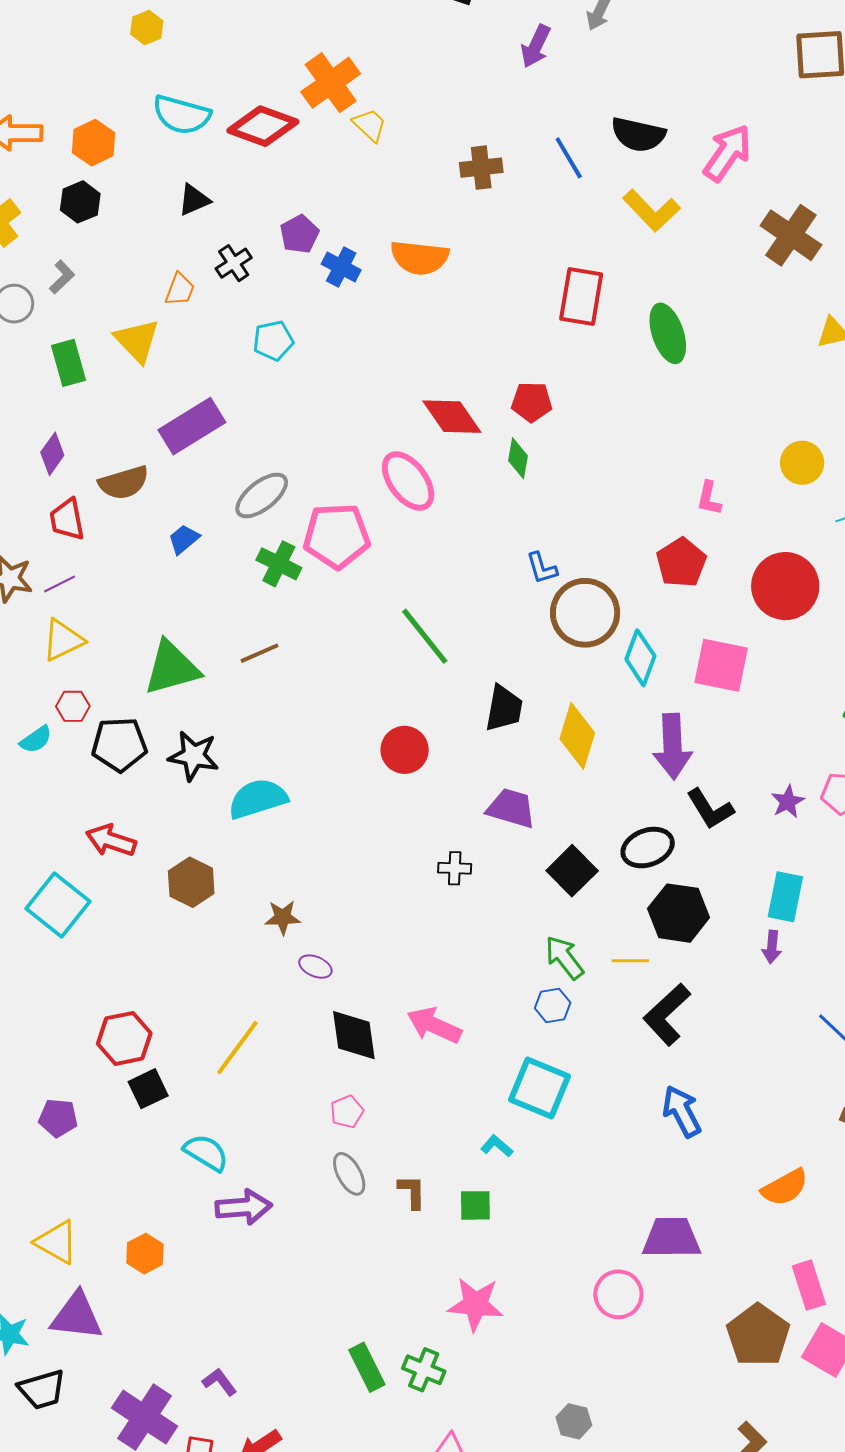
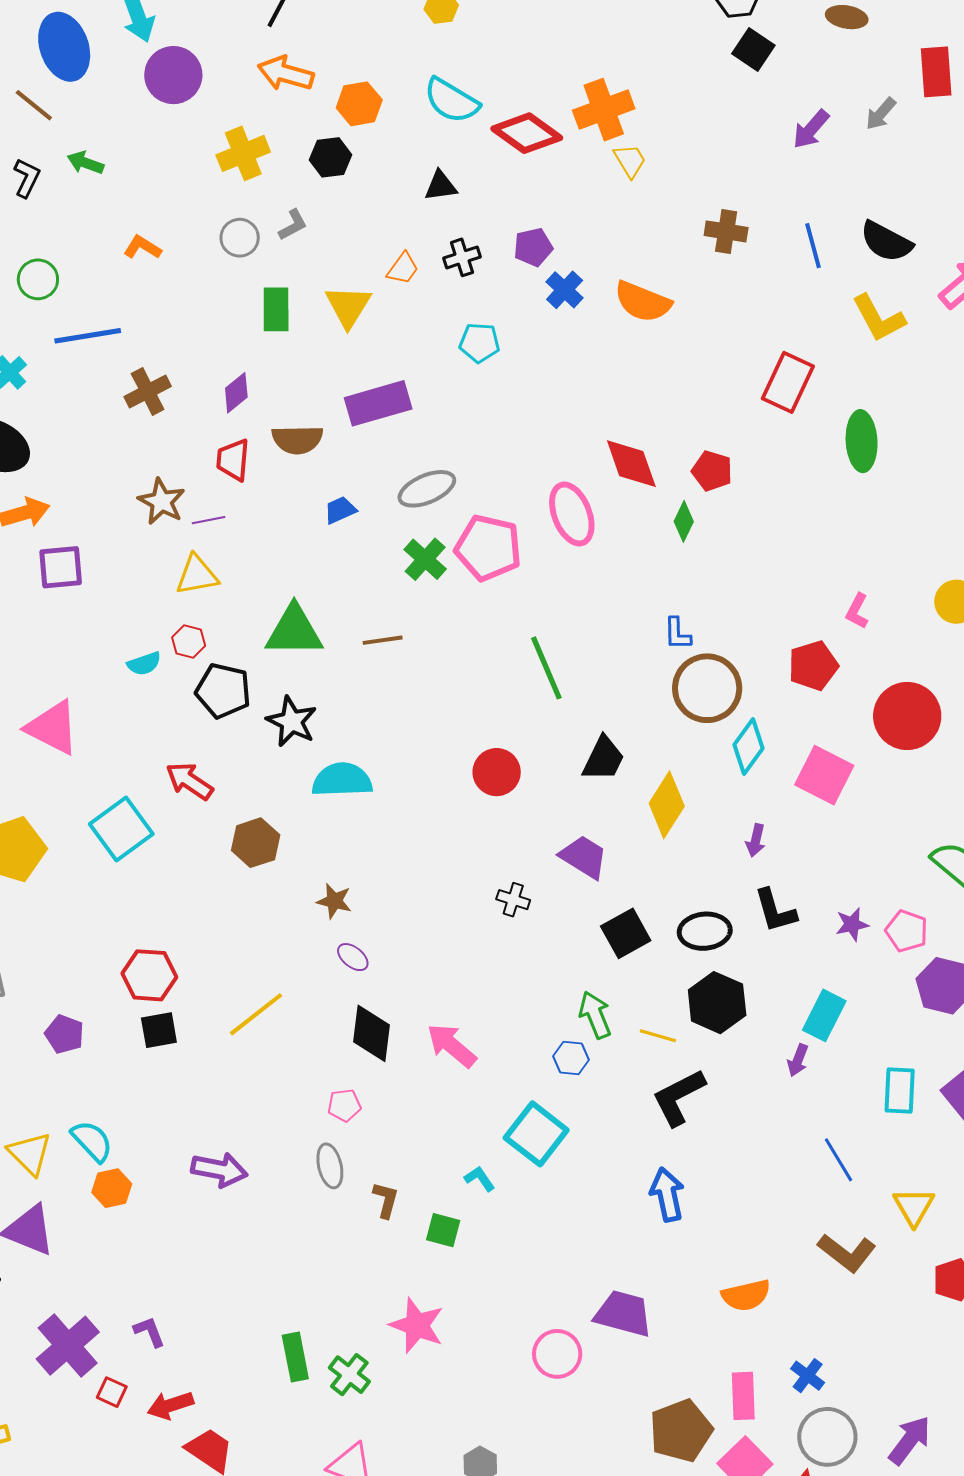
purple arrow: (672, 746) -> (756, 840), size x0.5
cyan semicircle: (206, 1153) -> (92, 1141), moved

